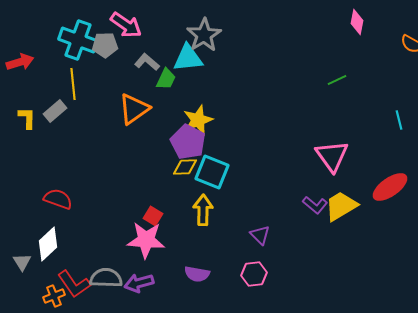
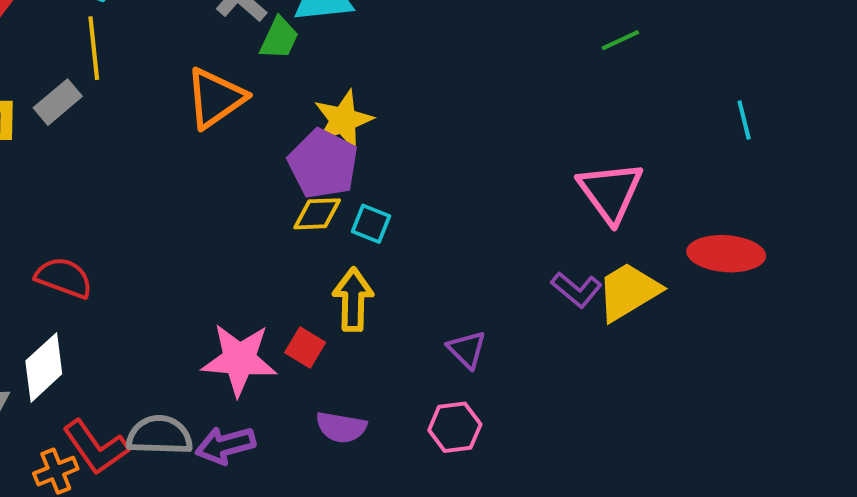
cyan square: (212, 172) -> (371, 224), size x0.6
red ellipse: (390, 187) -> (726, 254), turned 39
red square: (153, 216) -> (305, 347), moved

